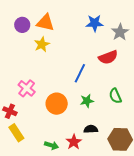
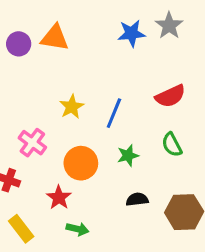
gray star: (120, 32) -> (169, 26), moved
yellow star: (42, 44) -> (72, 107), moved
red semicircle: (108, 57) -> (170, 96), moved
yellow rectangle: (16, 133) -> (21, 229), moved
red star: (74, 142) -> (59, 198), moved

